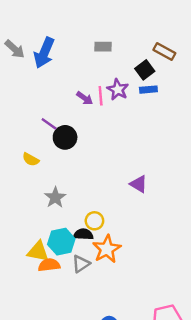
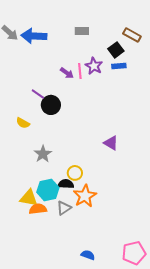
blue arrow: (44, 53) -> (34, 36), turned 70

